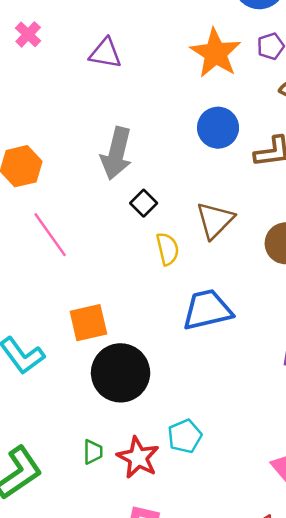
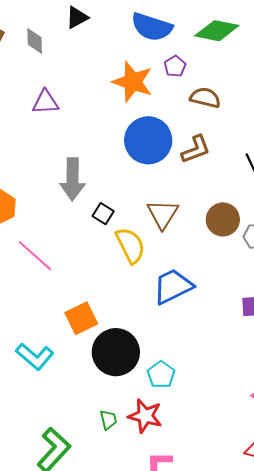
blue circle: (218, 128) -> (148, 140), size x1.4
yellow semicircle: (168, 249) -> (130, 245), size x1.4
cyan pentagon: (185, 436) -> (161, 375), moved

